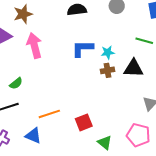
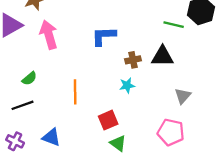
cyan star: (108, 52) -> (127, 85), moved
orange line: (49, 114) -> (75, 92), moved, turned -70
green triangle: (105, 143) -> (118, 143), moved

